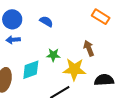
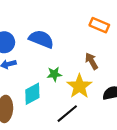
blue semicircle: (46, 22) -> (41, 39), size x1.6
yellow star: (74, 69) -> (79, 86), turned -30

